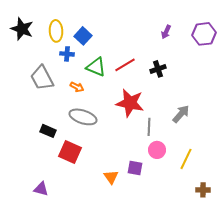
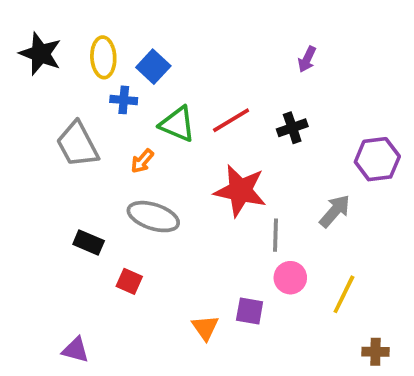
purple hexagon: (204, 34) -> (377, 159), moved
orange arrow: (77, 87) -> (142, 161), turned 104
red square: (70, 152) -> (129, 281), size x0.6

